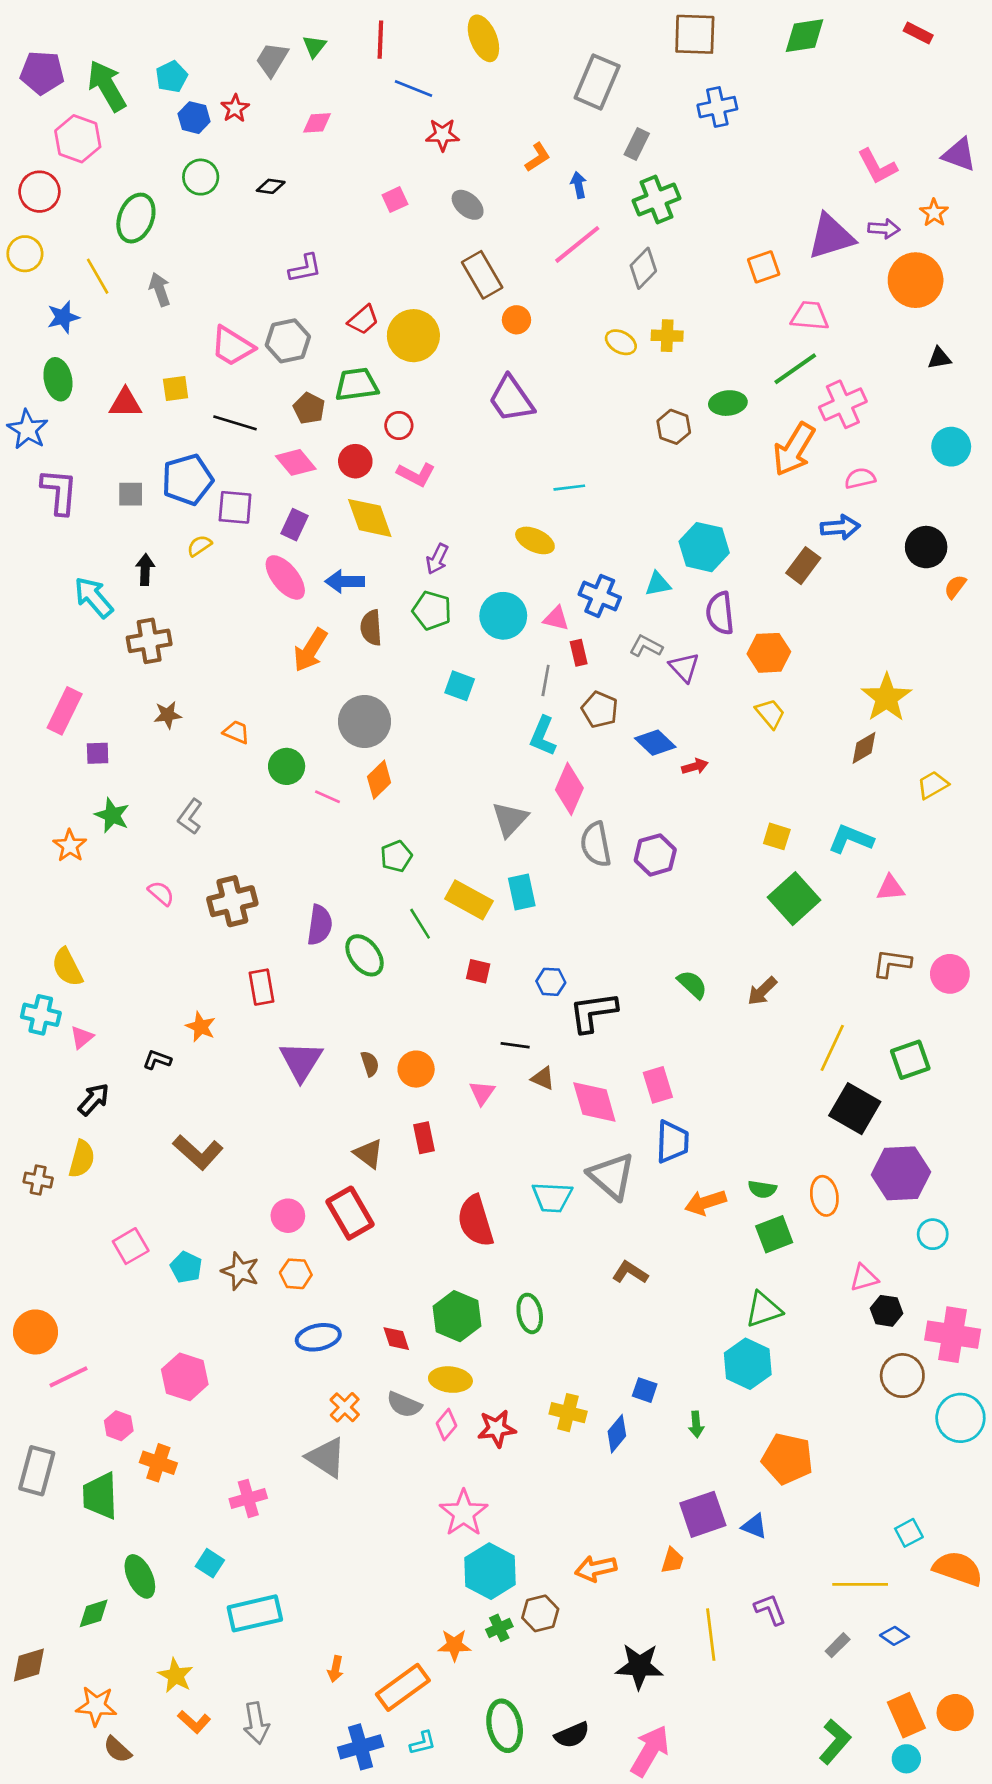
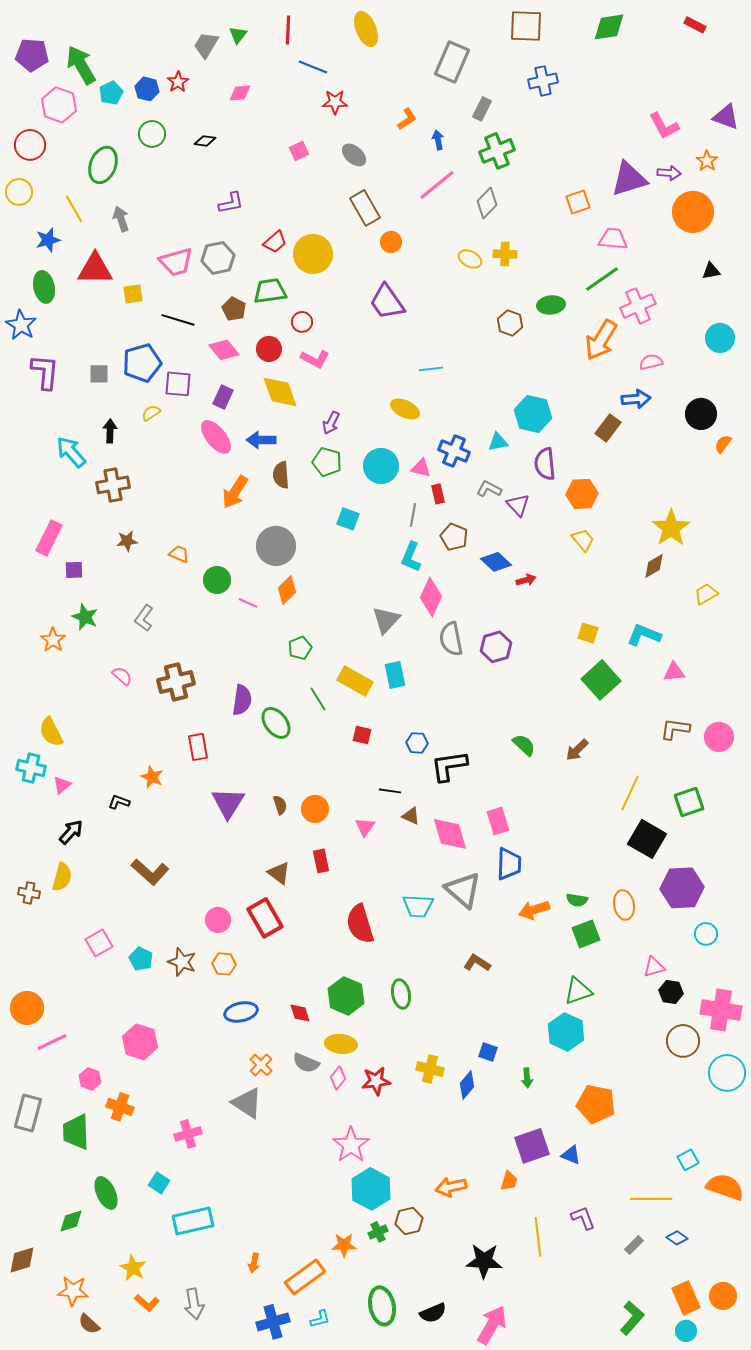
cyan pentagon: (172, 77) -> (111, 93), moved
pink trapezoid: (232, 346) -> (176, 262), turned -48
red triangle: (125, 403) -> (95, 269), moved, size x1.4

